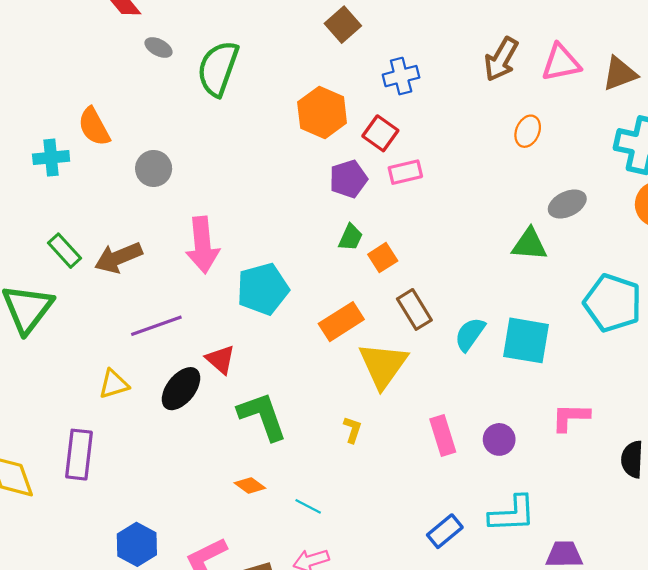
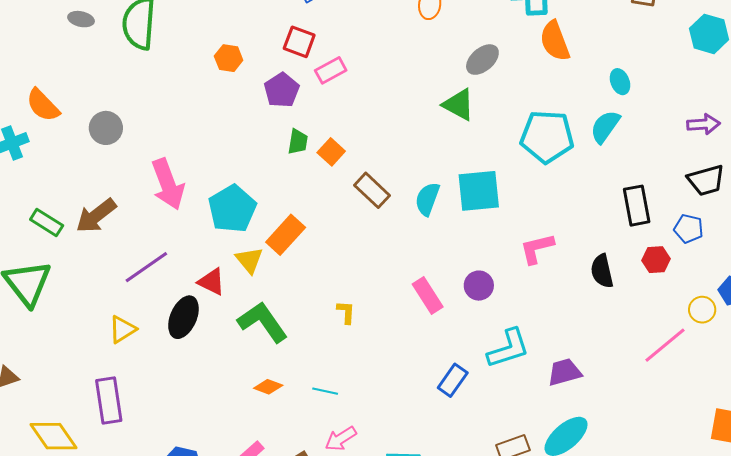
orange hexagon: (322, 113) -> (229, 58), moved, size x0.6
green triangle: (529, 244) -> (459, 105), turned 39
orange rectangle: (341, 322) -> (286, 235), moved
yellow triangle: (383, 365) -> (249, 260), moved, size x0.6

